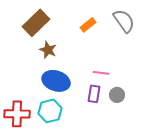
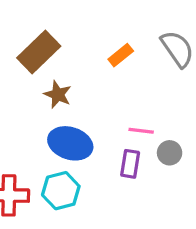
gray circle: (117, 95) -> (170, 153), moved

